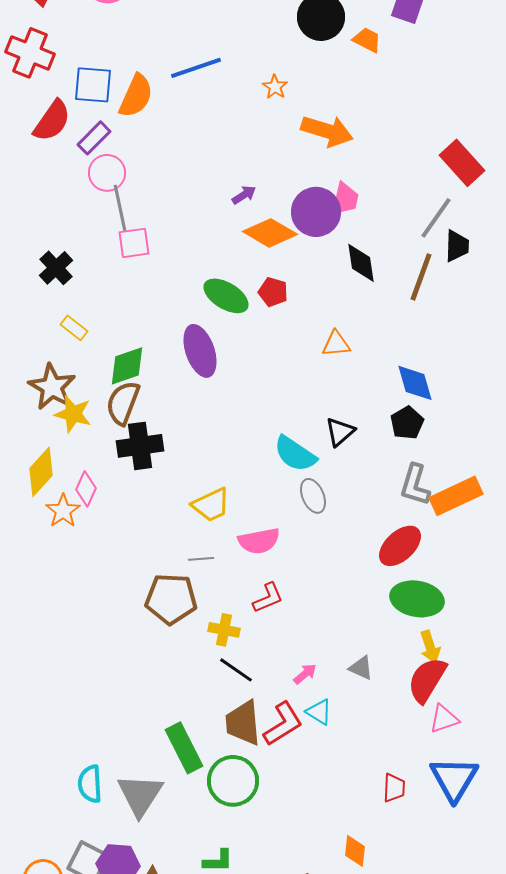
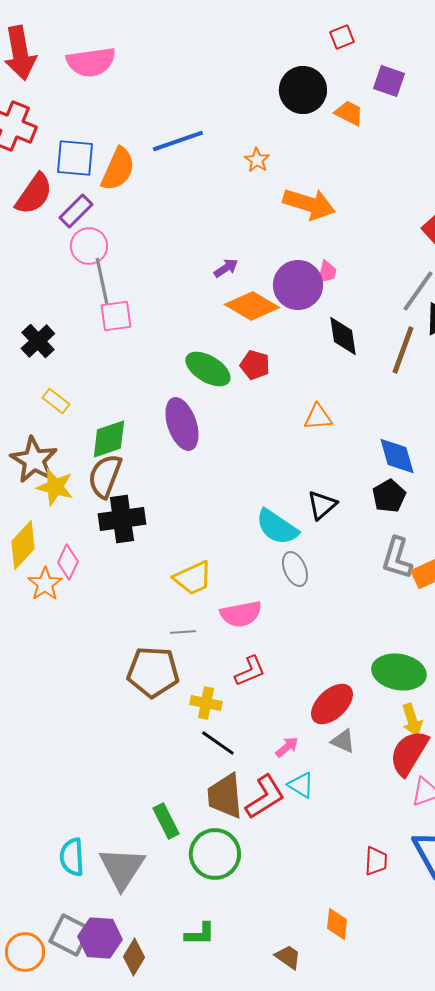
pink trapezoid: (345, 199) -> (327, 272), size x0.7
red ellipse: (400, 546) -> (332, 704), moved
green rectangle: (184, 748) -> (166, 821), size x0.7

